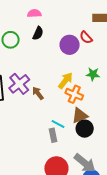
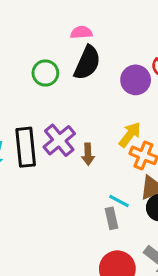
black semicircle: (38, 33) -> (87, 63), size x1.6
brown arrow: (38, 93) -> (88, 154), turned -144

